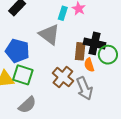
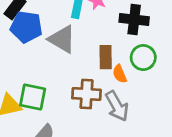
black cross: (94, 43) -> (134, 19), moved
blue pentagon: (17, 51) -> (26, 27), moved
brown cross: (63, 77) -> (87, 94), turned -30

